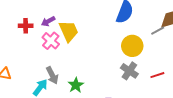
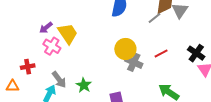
red cross: (26, 26) -> (28, 67), moved
yellow circle: (132, 46) -> (125, 49), moved
red line: (157, 75) -> (161, 54), moved

